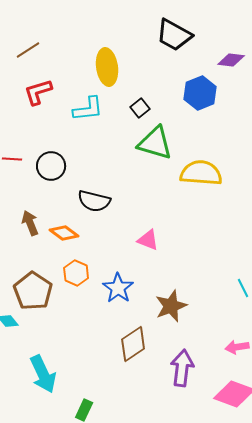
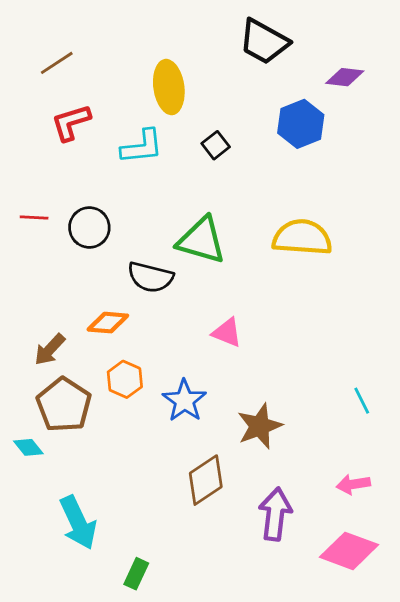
green triangle: (155, 143) -> (201, 240), moved
brown arrow: (30, 223) -> (50, 350), moved, turned -115
orange diamond: (64, 233) -> (108, 323), turned -32

